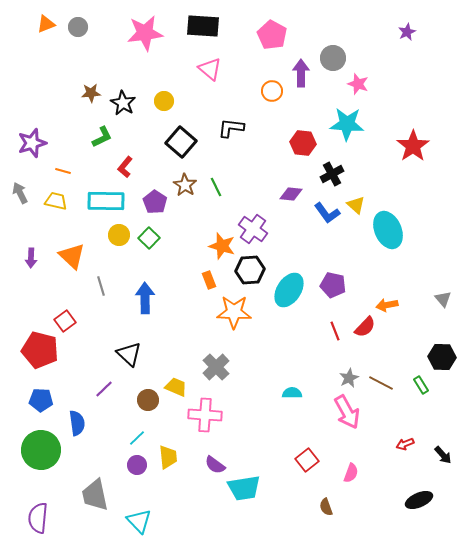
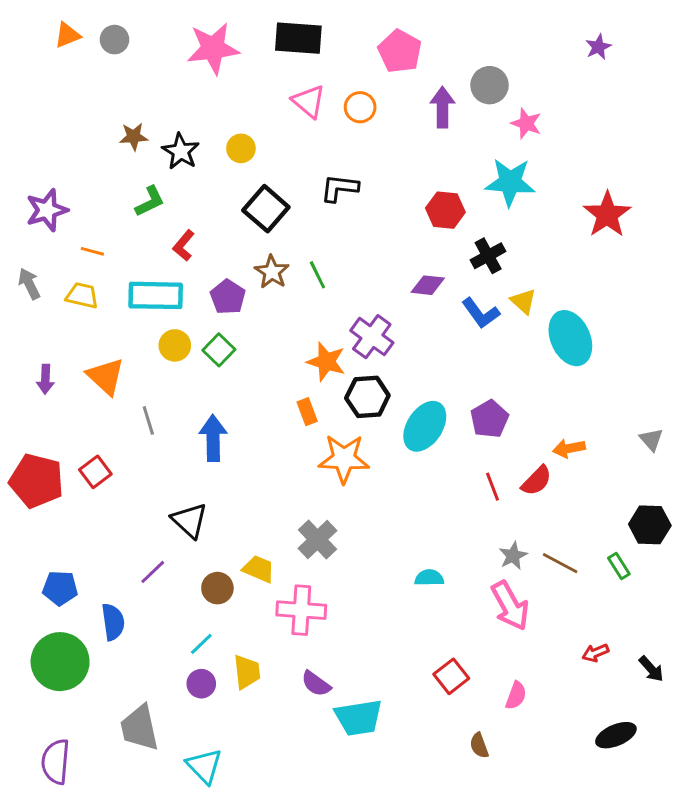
orange circle: (272, 91) -> (360, 107), moved
purple pentagon: (333, 285) -> (490, 419), turned 30
red pentagon: (40, 350) -> (37, 481), moved

